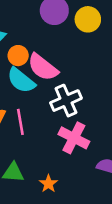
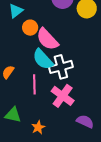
cyan semicircle: (21, 80) -> (43, 59), moved
pink line: (20, 122) -> (34, 84), moved

